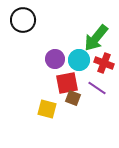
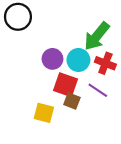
red square: (67, 83) -> (65, 85), turned 30

